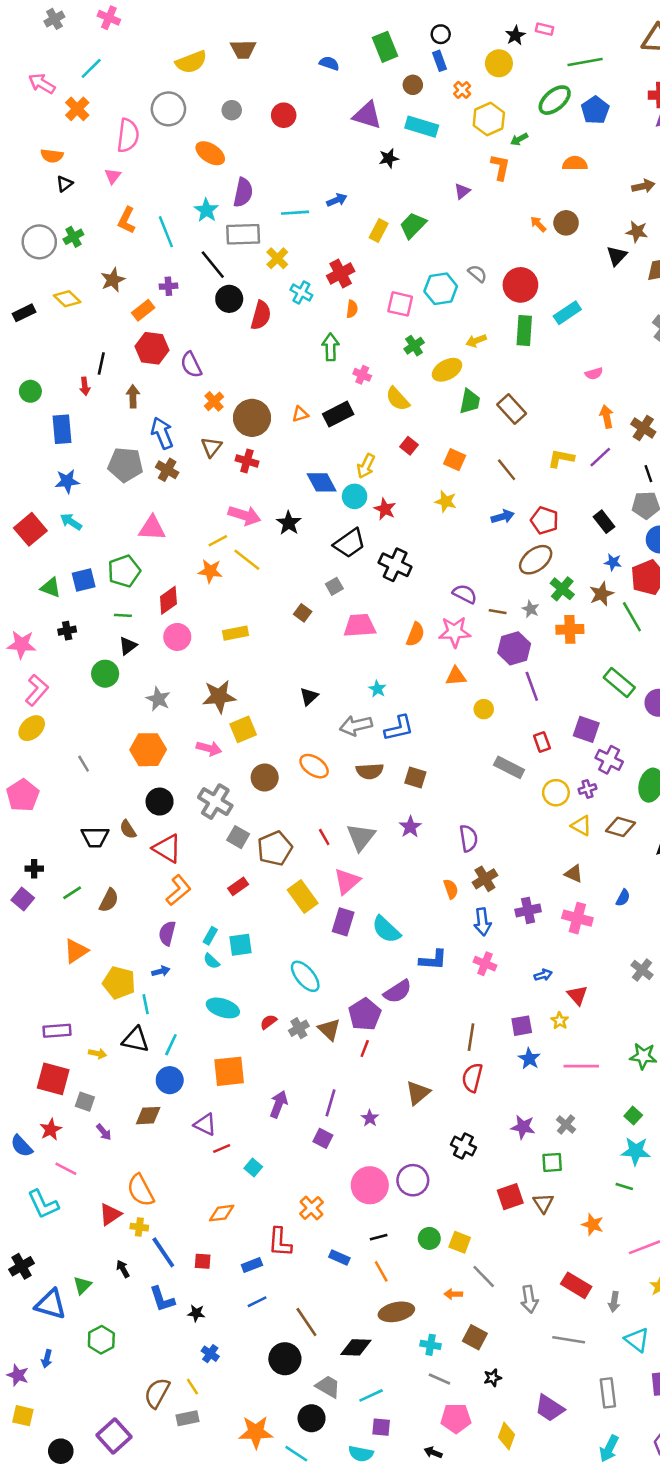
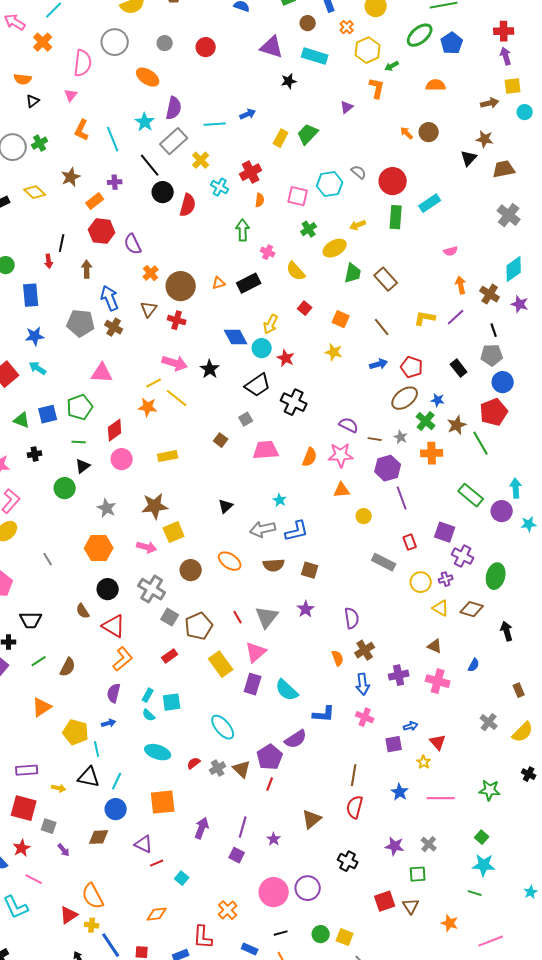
gray rectangle: (243, 234) -> (174, 141), turned -40
blue star: (613, 562) -> (438, 400), moved
black trapezoid: (95, 837) -> (31, 620), moved
purple square: (522, 1026) -> (394, 744), moved

